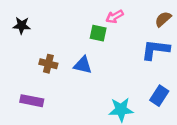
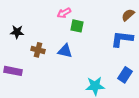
pink arrow: (115, 17) -> (64, 13), moved
black star: (22, 25) -> (17, 32), moved
purple rectangle: (32, 101) -> (13, 71), moved

